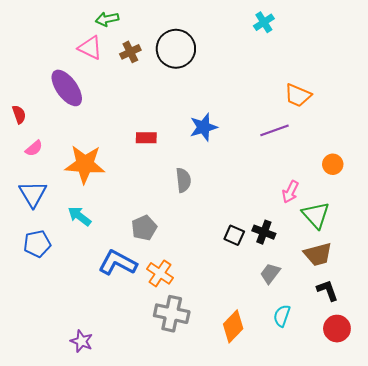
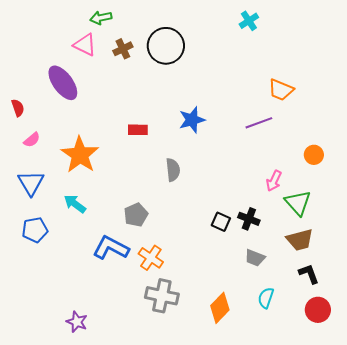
orange star: (85, 164) -> (80, 155), turned 30
gray trapezoid: (270, 273) -> (255, 258), turned -105

